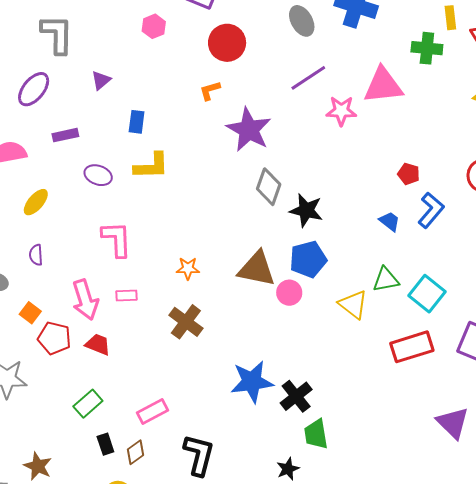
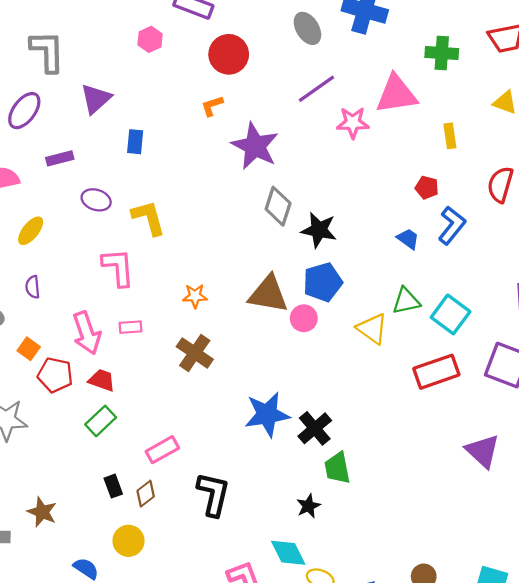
yellow rectangle: (450, 18) -> (450, 136), moved
purple triangle: (101, 80) -> (96, 99), size x1.5
yellow L-shape: (151, 166) -> (149, 218), moved, turned -102
green rectangle: (88, 404) -> (101, 421), moved

